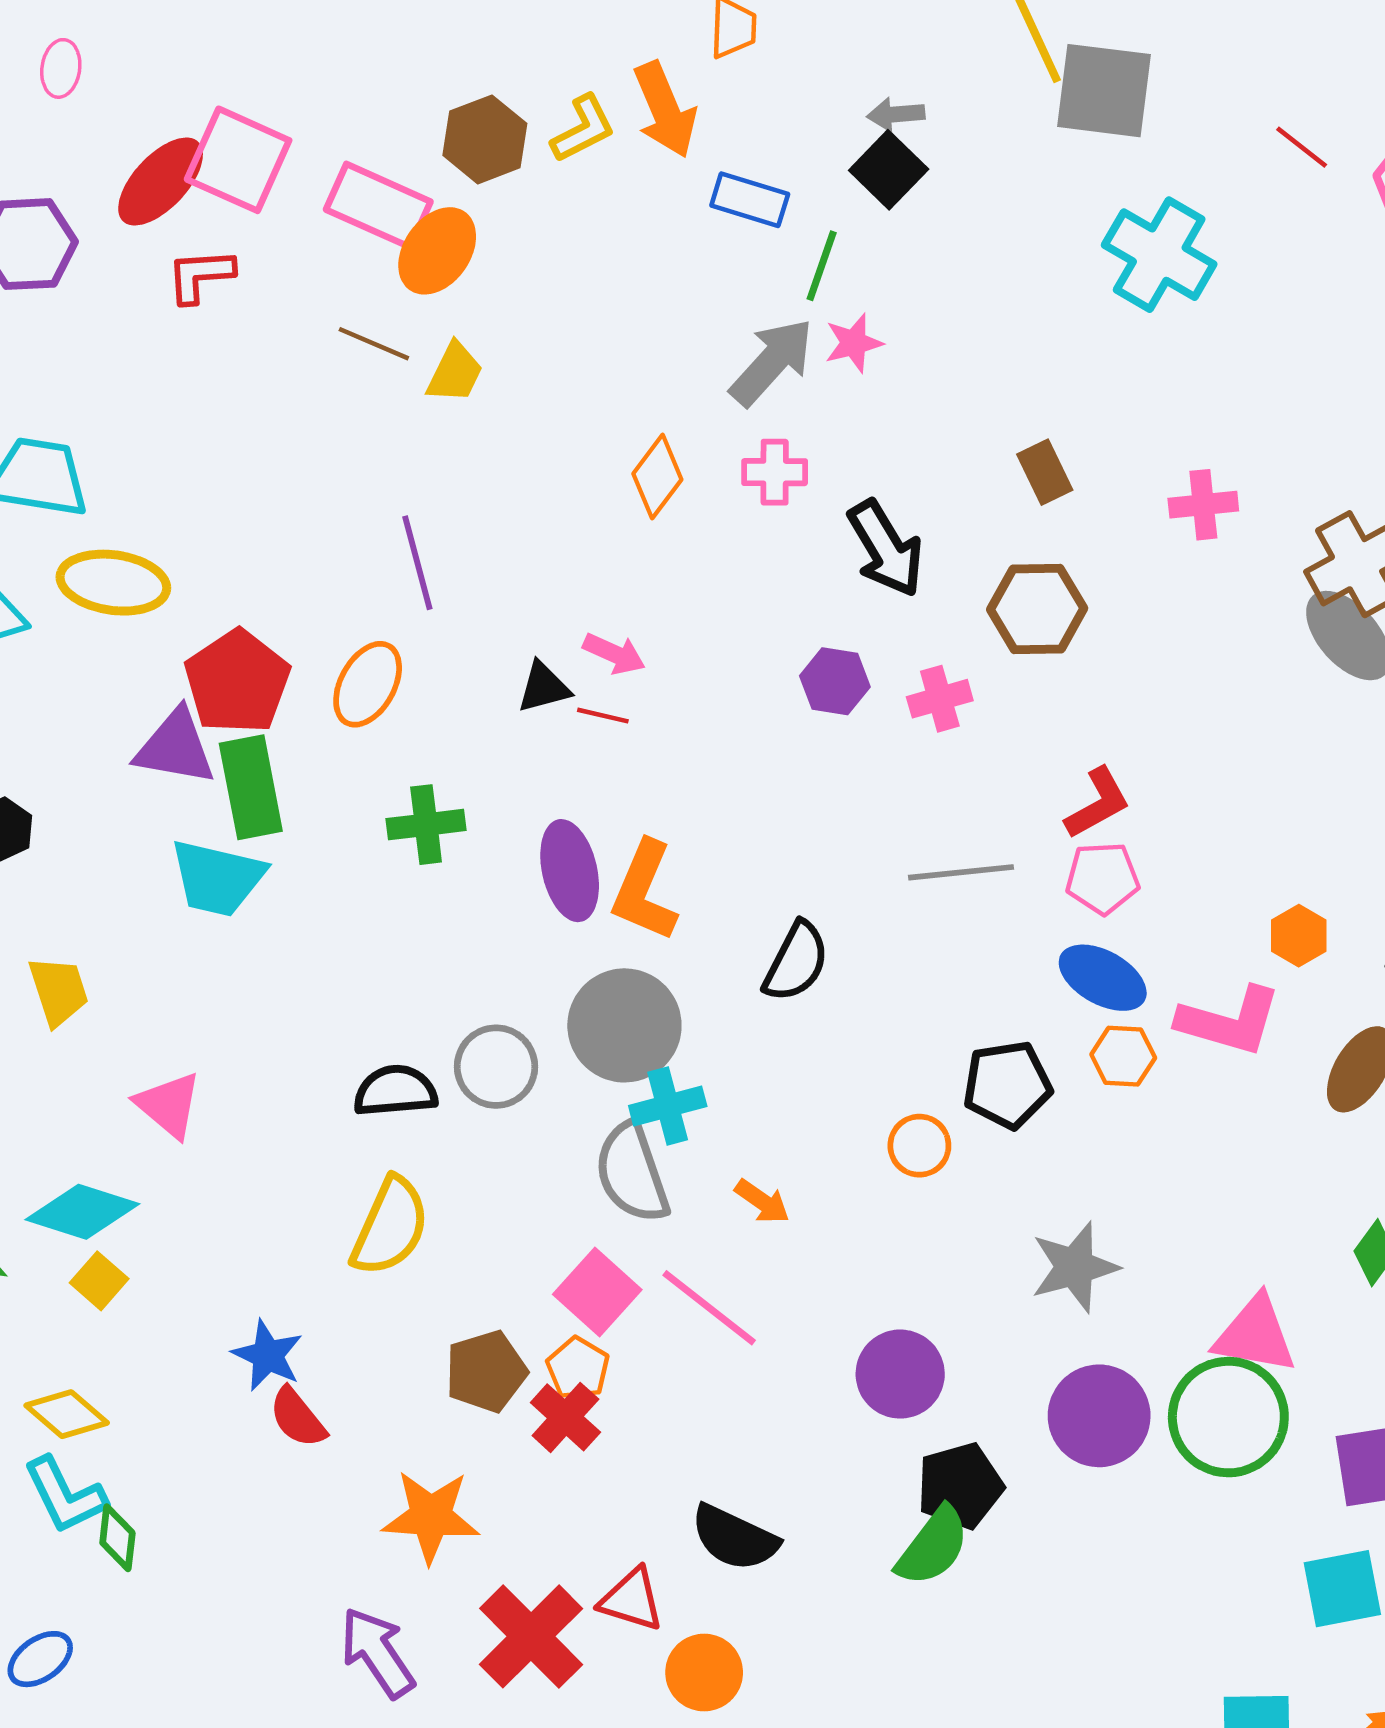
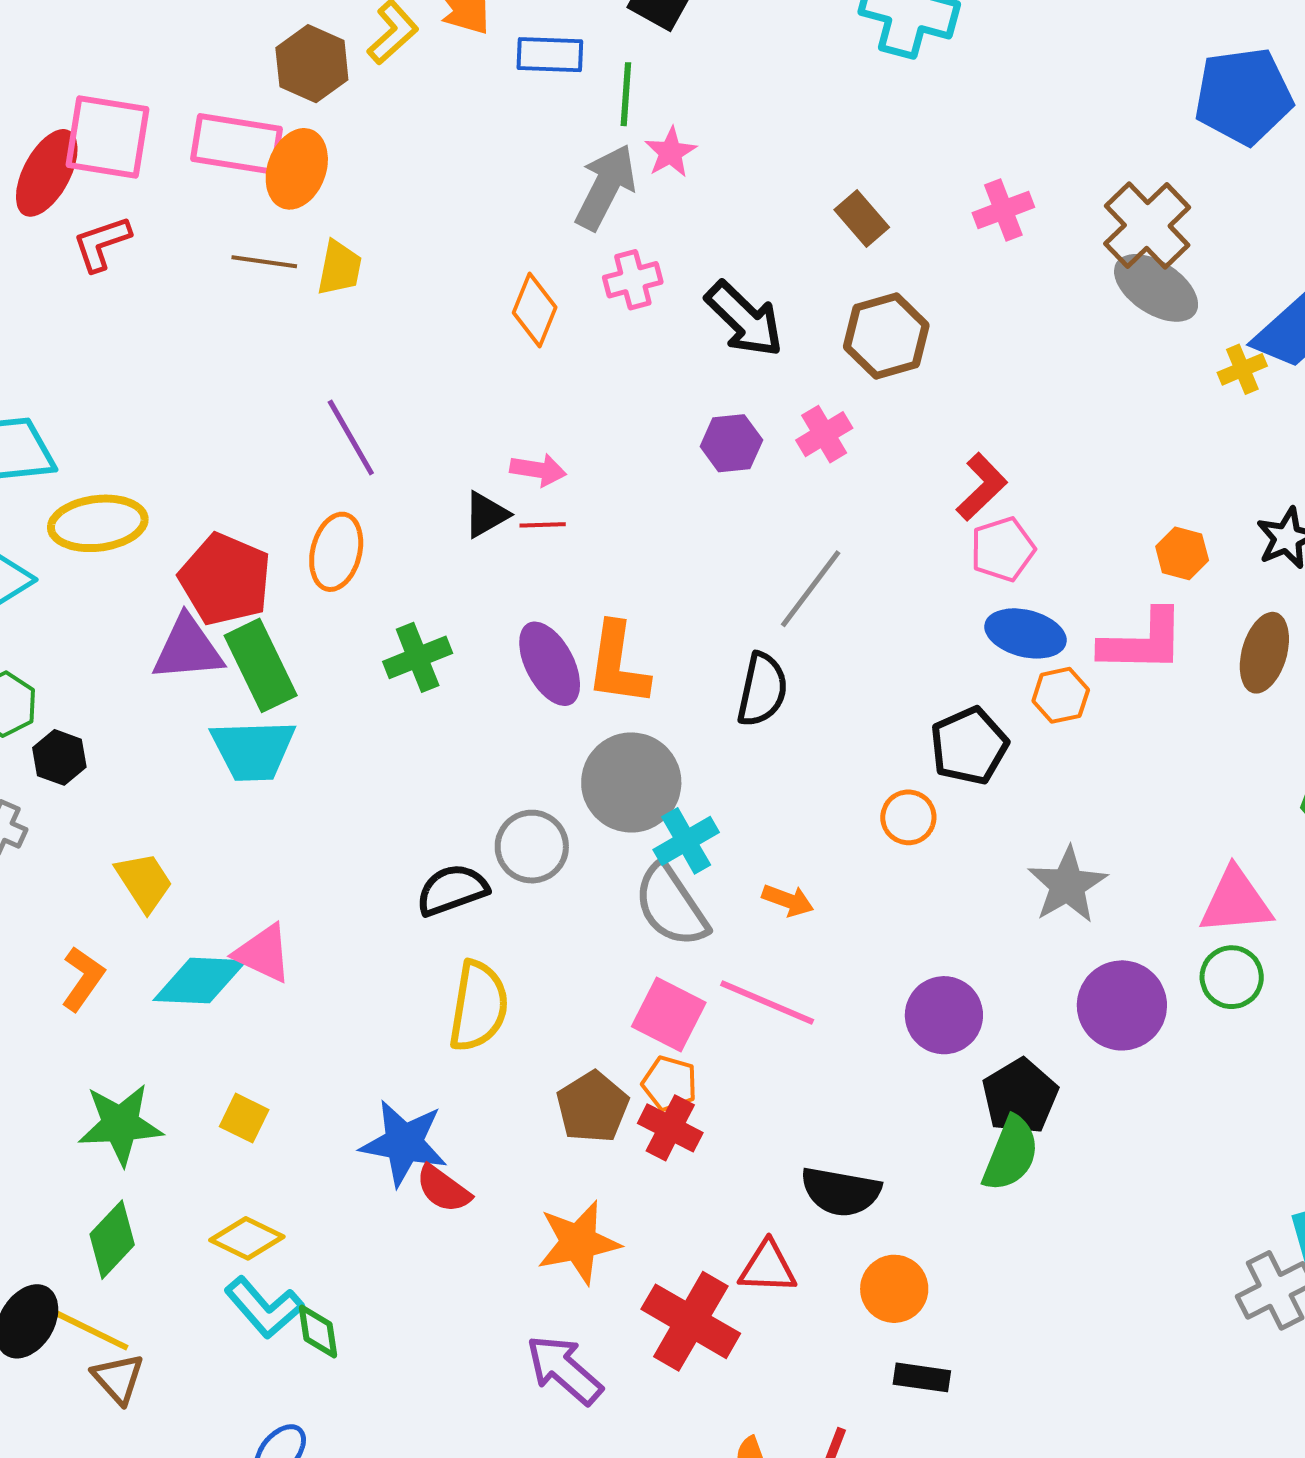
gray line: (961, 872) -> (811, 589), moved, turned -32
cyan diamond: (82, 1212) -> (200, 981), moved
blue star: (268, 1355) -> (404, 1143), size x1.4
green circle: (1228, 1417) -> (1232, 977), size x0.6
orange circle: (704, 1673) -> (894, 1289), moved

